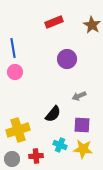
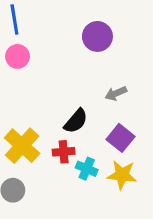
purple square: (82, 125) -> (120, 138), turned 36
yellow cross: (18, 130) -> (22, 146), turned -30
red cross: (36, 156) -> (64, 152), moved

